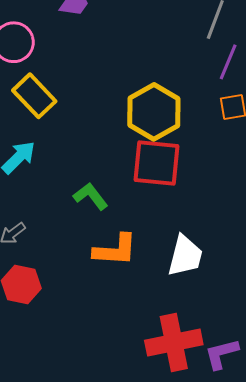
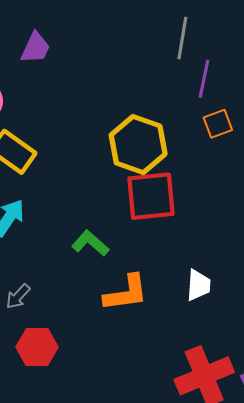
white trapezoid: (185, 256) -> (198, 285), size x0.7

